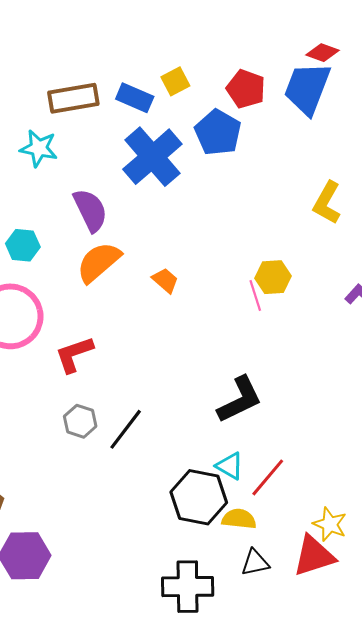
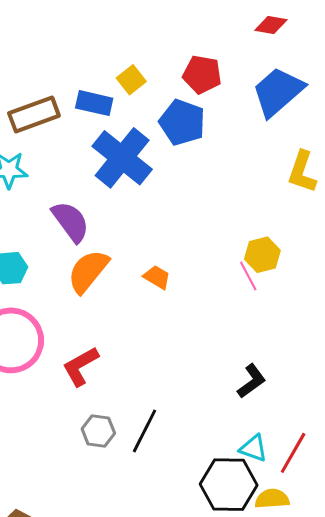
blue trapezoid: (307, 88) -> (278, 92), moved, turned 38
black L-shape: (240, 400) -> (252, 381), size x0.7

